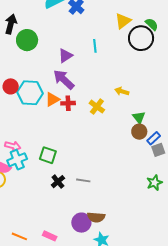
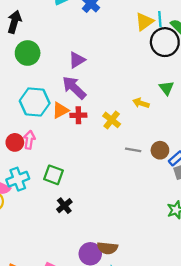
green circle: (27, 40) -> (28, 53), moved
cyan line: (95, 46) -> (160, 19), moved
red circle: (11, 86) -> (15, 142), moved
green triangle: (139, 117) -> (166, 88), moved
pink arrow: (13, 146) -> (29, 140), moved, turned -98
gray line: (83, 180) -> (133, 150), moved

